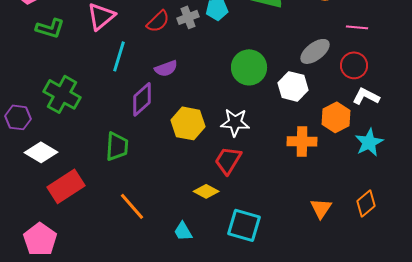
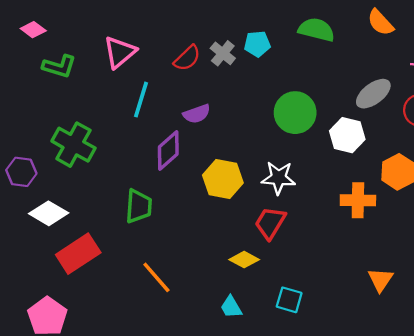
gray cross: (188, 17) -> (223, 53), turned -30
cyan square: (244, 225) -> (289, 300), size x0.7
cyan trapezoid: (183, 231) -> (231, 307), moved

